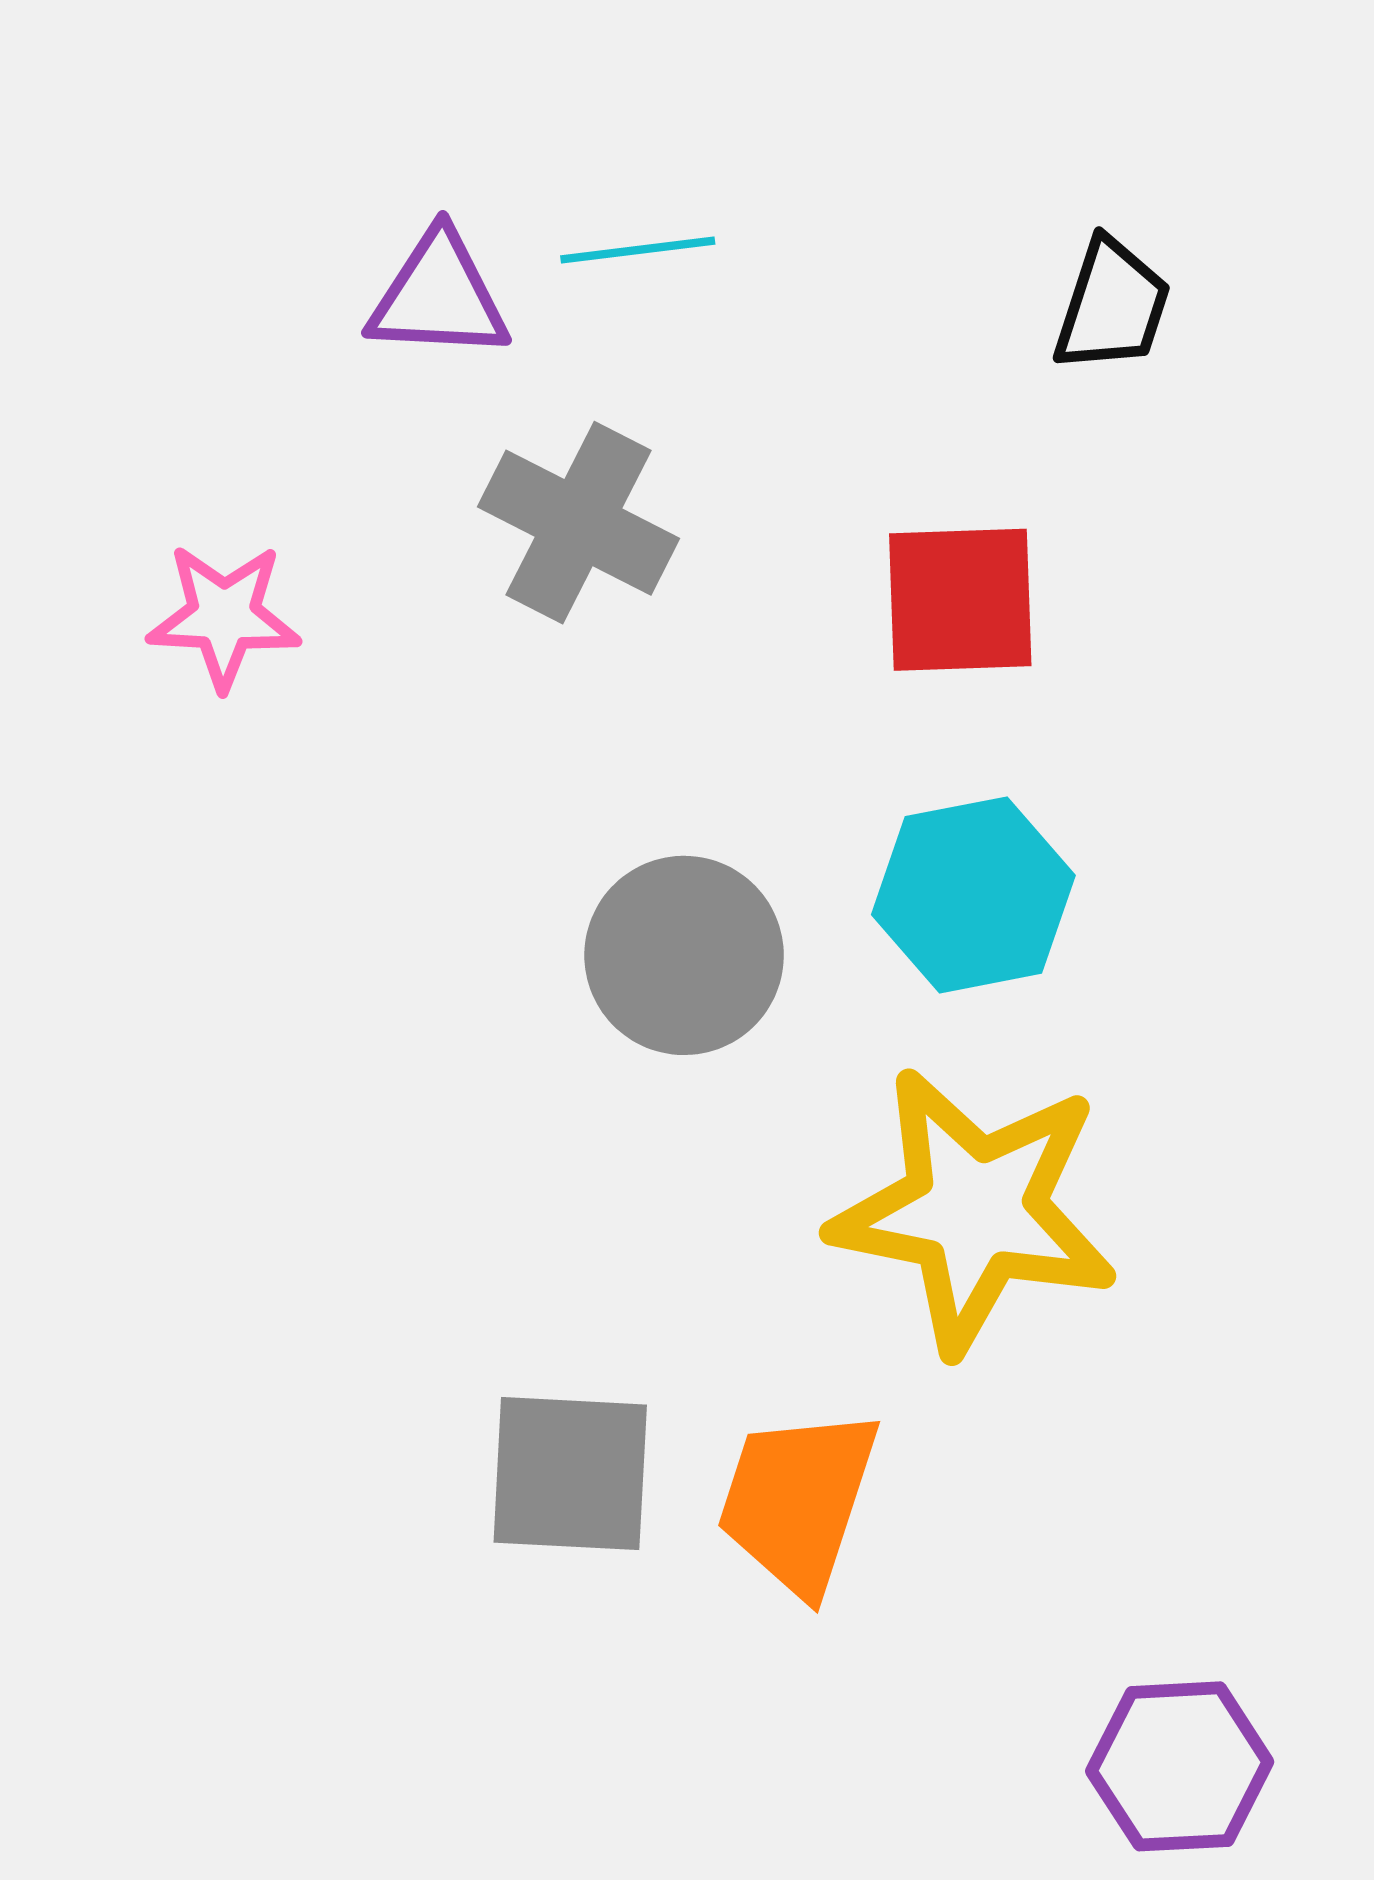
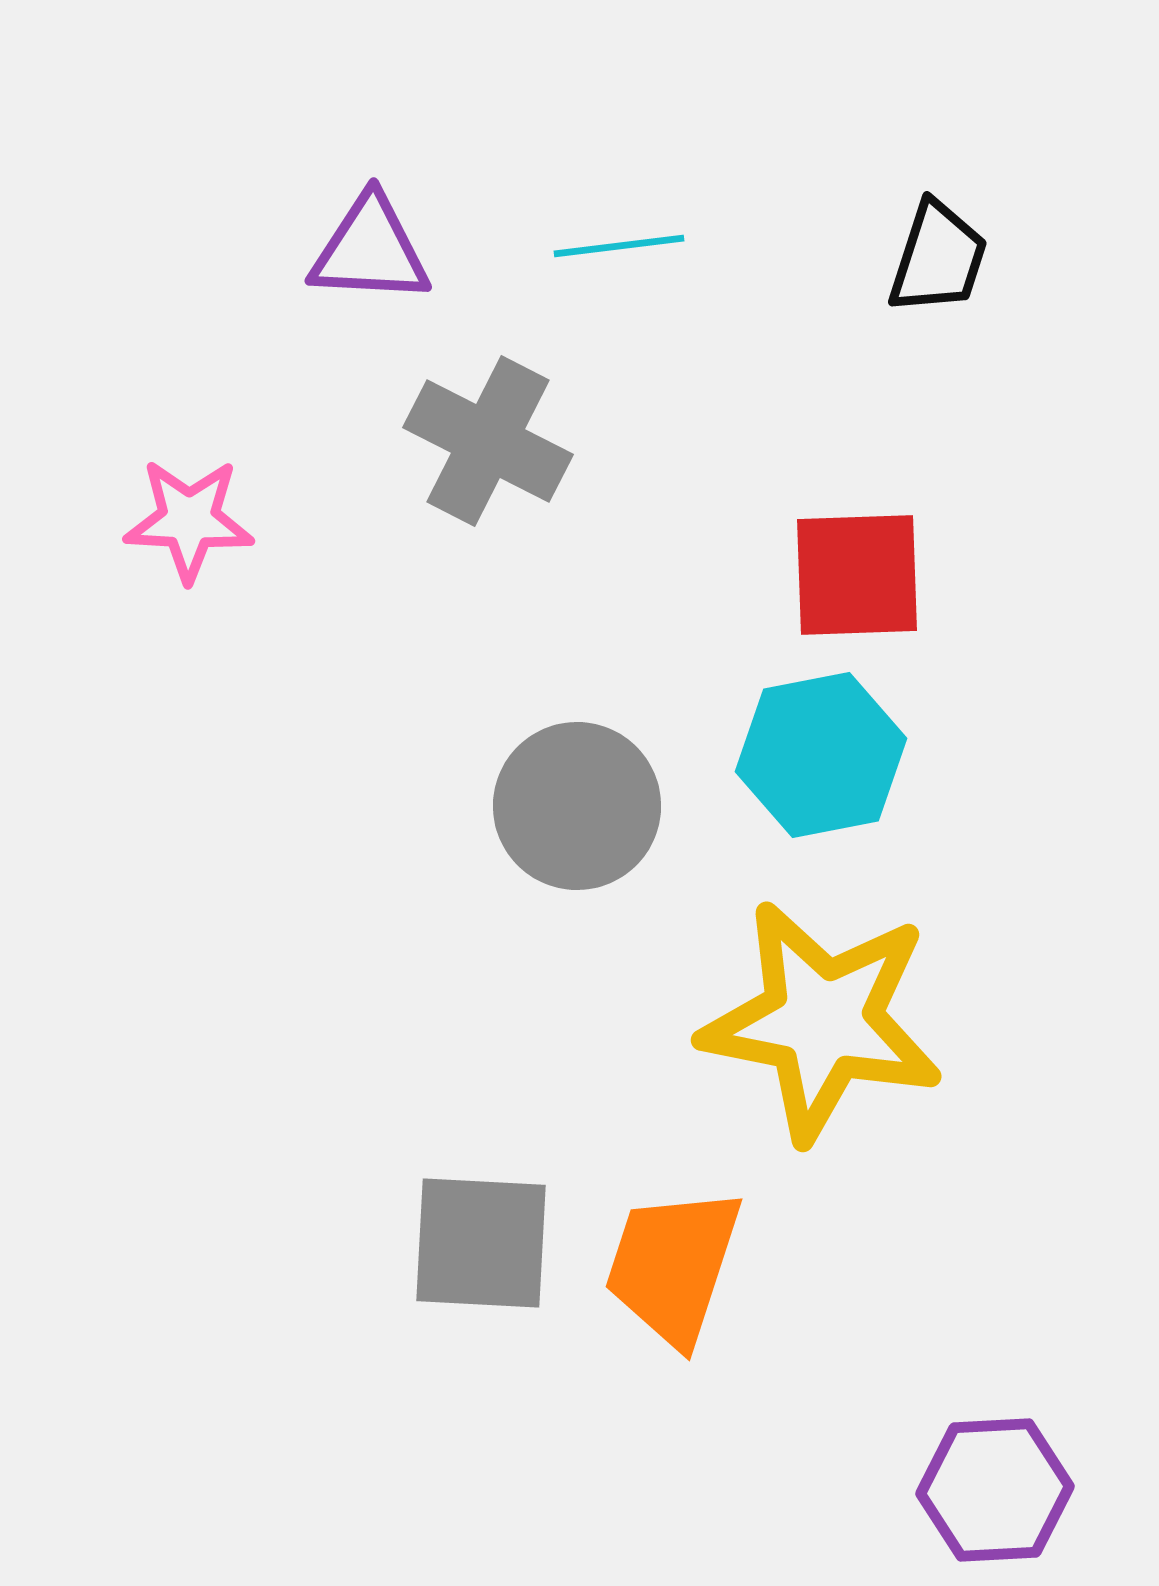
cyan line: (638, 250) -> (619, 246), moved
red square: (960, 600) -> (857, 575), moved

